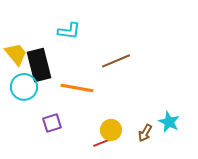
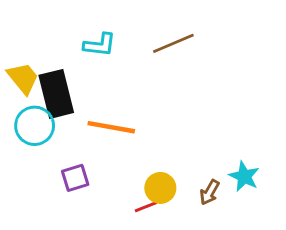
brown line: (116, 61) -> (173, 43), moved

